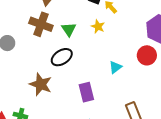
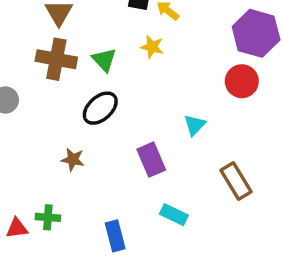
cyan triangle: (115, 67) -> (195, 125), moved
brown star: (41, 84) -> (73, 159), size x0.6

